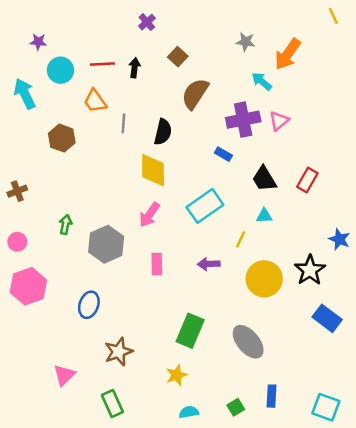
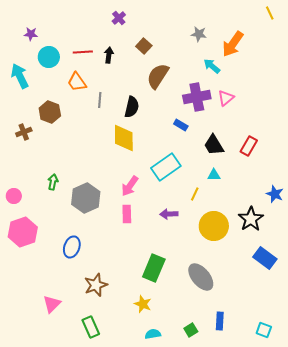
brown cross: (17, 191) -> (24, 132), moved
pink arrow: (149, 215) -> (130, 186), moved
yellow star: (177, 375) -> (143, 304), turned -30
cyan square: (326, 407) -> (264, 330), size x0.7

